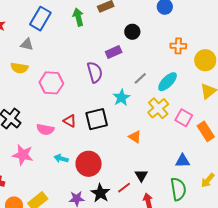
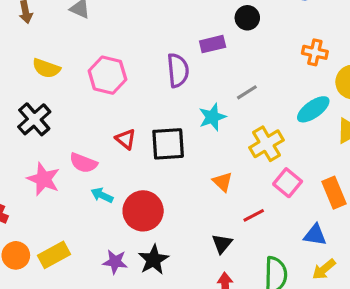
yellow semicircle: (19, 68) -> (46, 68), moved
cyan ellipse: (168, 82) -> (313, 109), moved
pink square: (184, 118) -> (288, 183), moved
pink semicircle: (45, 129) -> (83, 163), moved
blue triangle: (183, 161) -> (315, 235), moved
red line: (124, 188) -> (254, 215), moved

